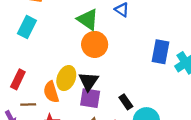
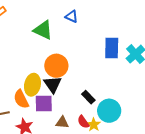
orange circle: (95, 44) -> (56, 66), moved
purple square: (90, 98) -> (44, 103), moved

